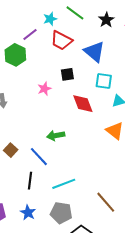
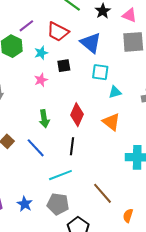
cyan star: (50, 19) -> (41, 53), moved
red diamond: (83, 104) -> (77, 115), moved, turned 45
green arrow: (56, 135) -> (44, 119), moved, turned -90
black line: (30, 181) -> (72, 146), moved

